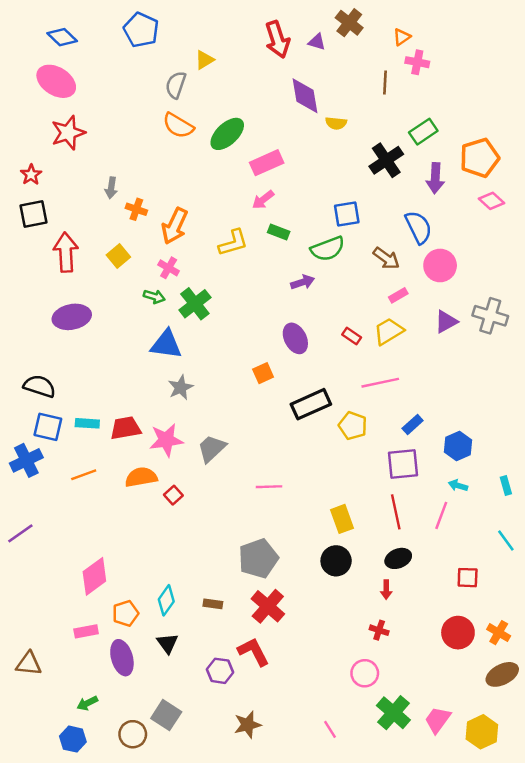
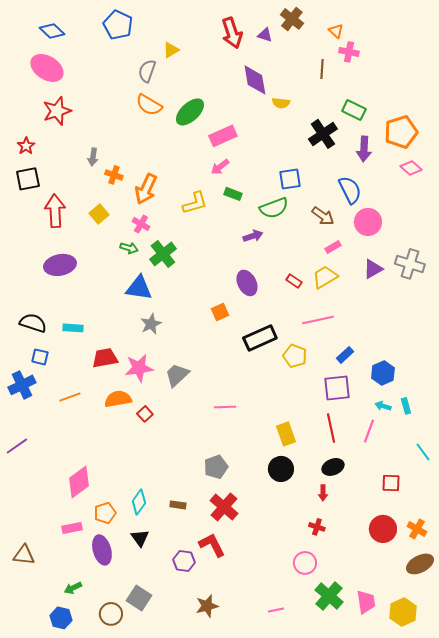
orange triangle: (402, 37) -> (336, 31), turned -42
green rectangle: (423, 132) -> (354, 110), turned 60
cyan rectangle: (87, 423) -> (73, 328), moved
blue square: (48, 427) -> (40, 357), size x0.7
cyan rectangle: (506, 485) -> (406, 406), moved
gray pentagon: (258, 558) -> (216, 467), size x0.7
pink trapezoid: (438, 720) -> (366, 602), turned 135
pink line: (330, 729) -> (276, 610), turned -70

